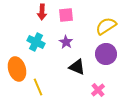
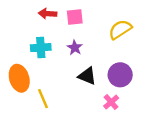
red arrow: (42, 12) -> (48, 14), turned 91
cyan cross: (36, 42) -> (41, 48), turned -30
purple circle: (106, 54) -> (120, 75), moved

